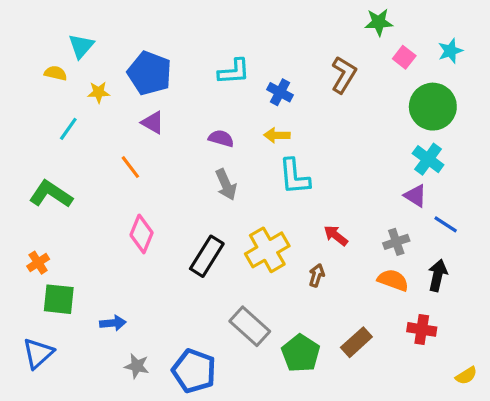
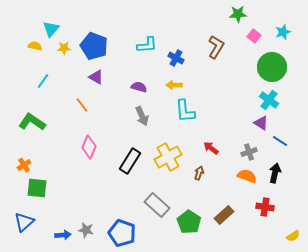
yellow star: (99, 92) -> (64, 48), moved
blue arrow: (113, 323) -> (63, 235), moved

